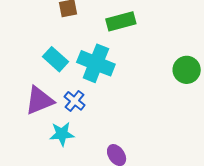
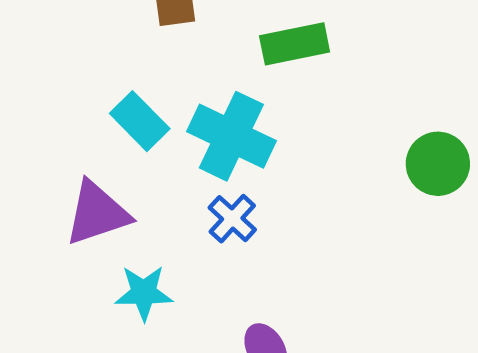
blue cross: (75, 101) -> (232, 219), moved

